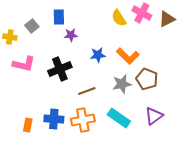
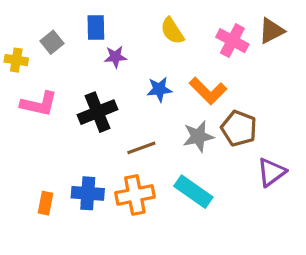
pink cross: (142, 13) -> (232, 41), moved
yellow semicircle: (119, 18) -> (172, 31), moved
purple triangle: (154, 116) -> (271, 172), moved

